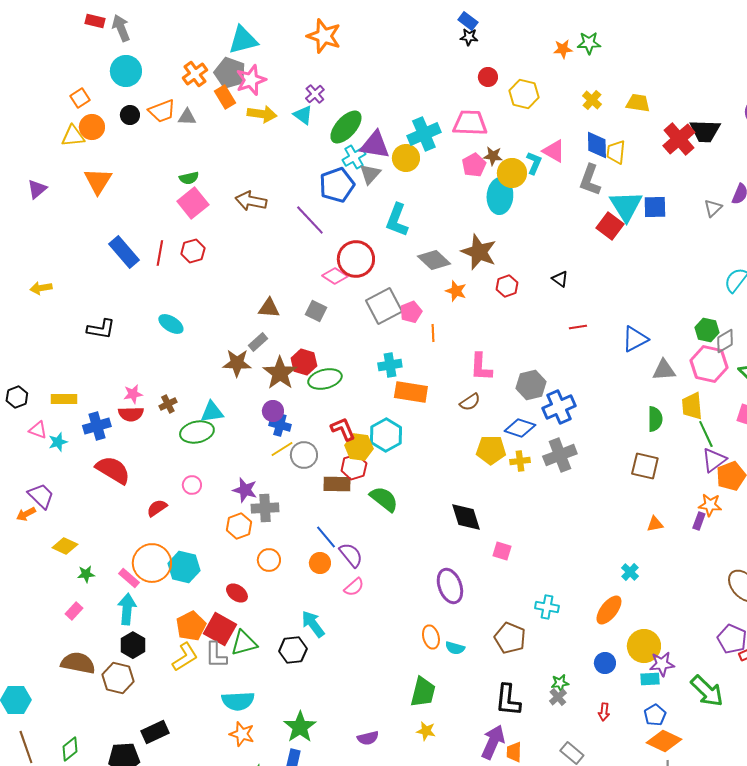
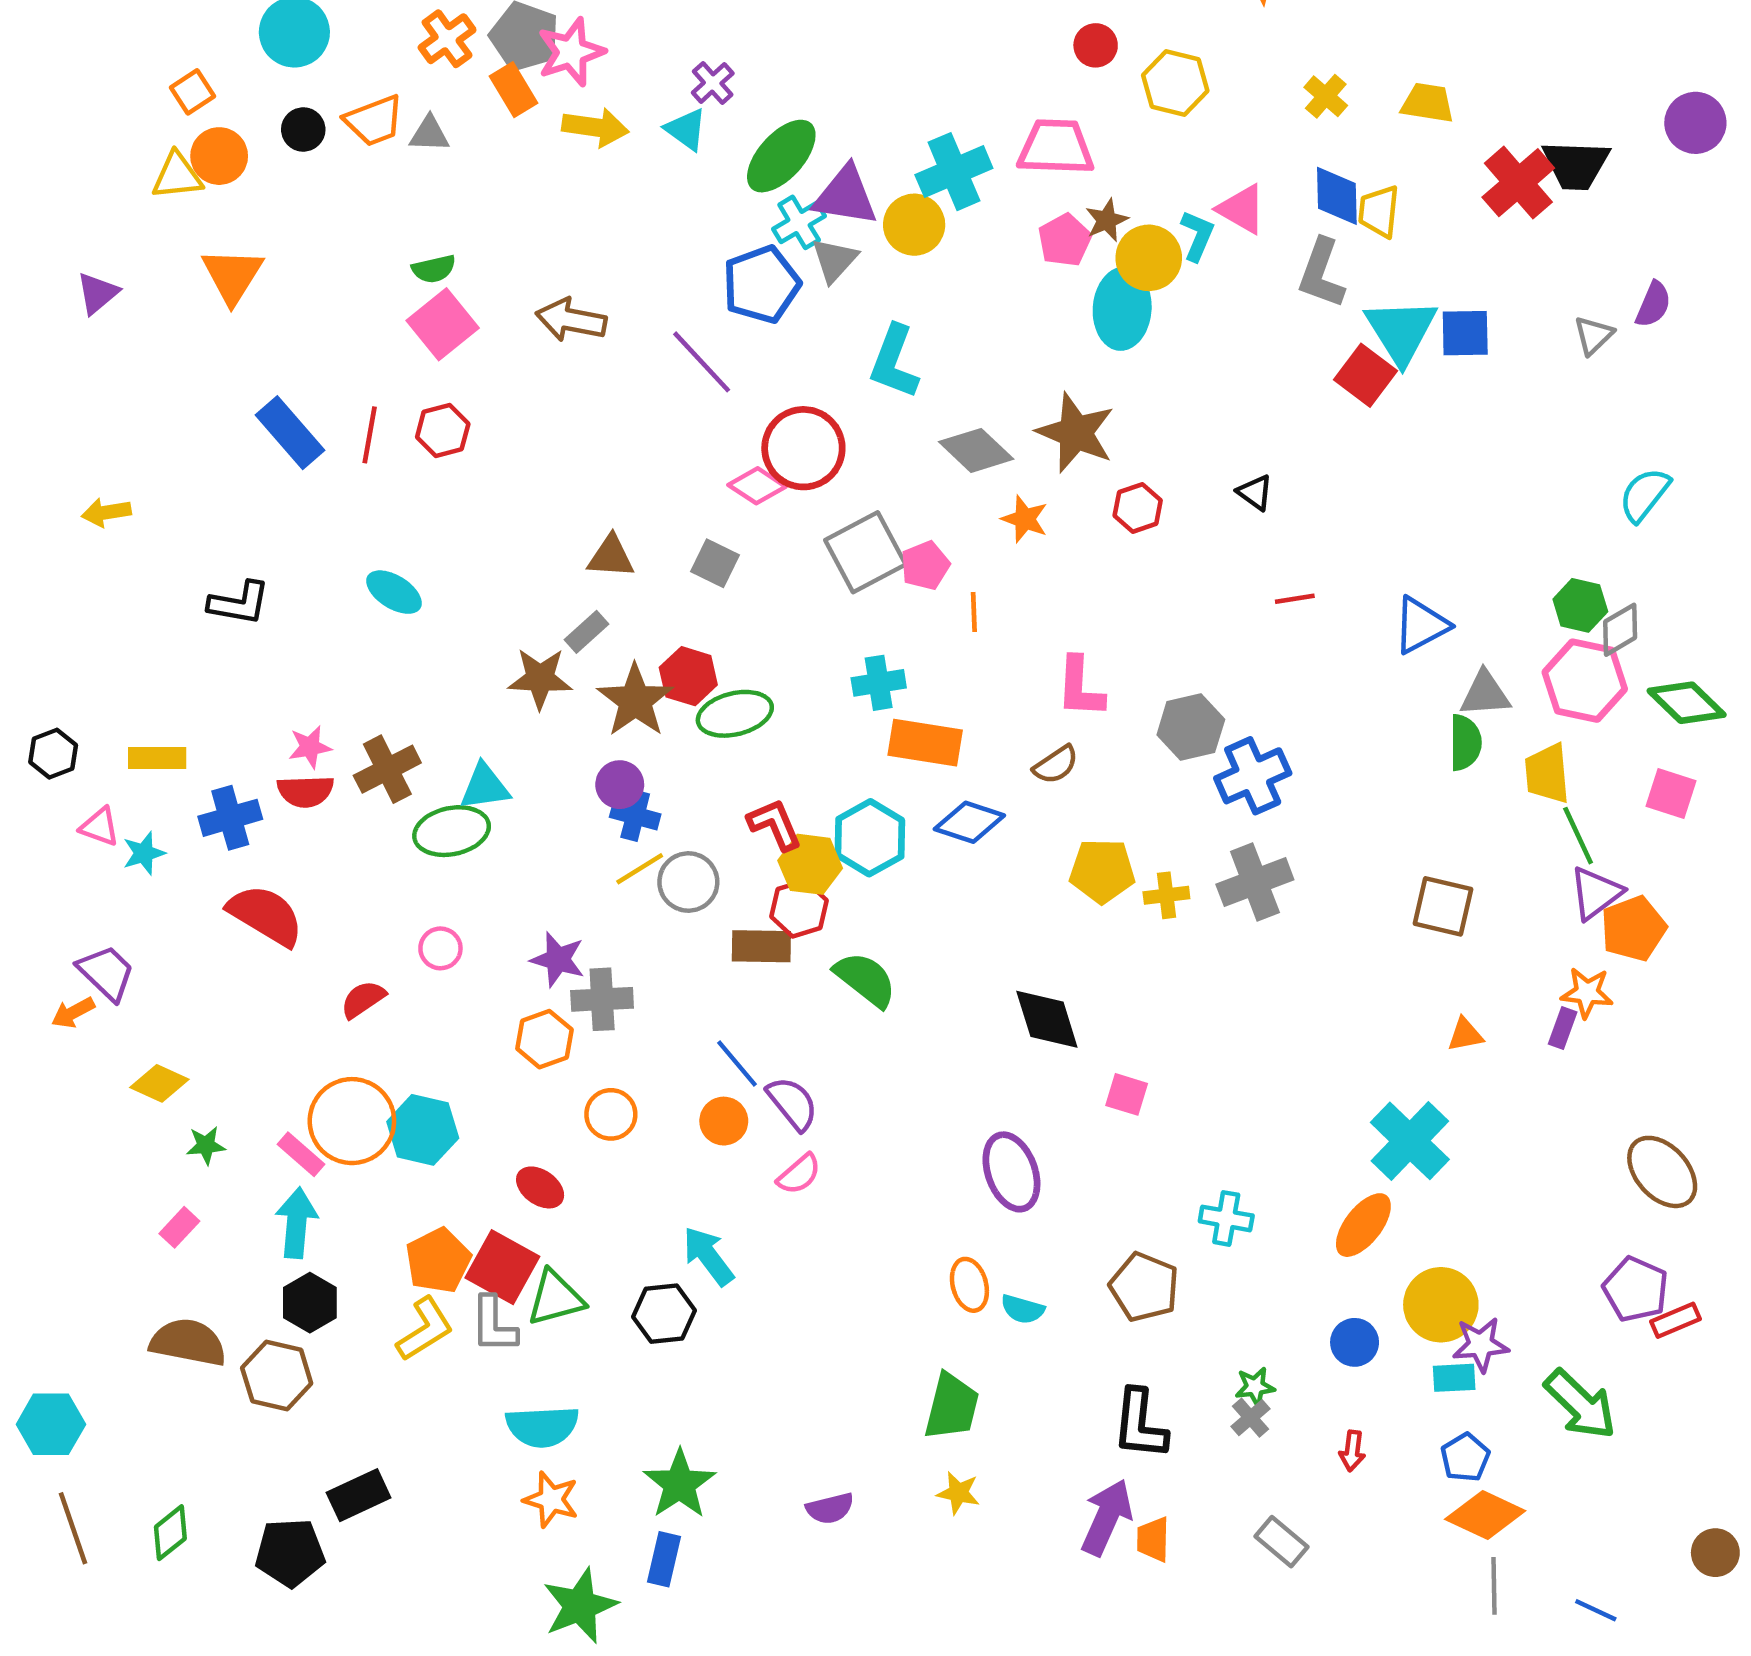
brown star: (493, 156) -> (1107, 220), turned -30
brown cross: (168, 404) -> (387, 769), size x1.6
green semicircle: (655, 419) -> (1465, 743), moved
blue diamond: (520, 428) -> (969, 822), moved
cyan cross: (630, 572) -> (1410, 1141), size x2.0

